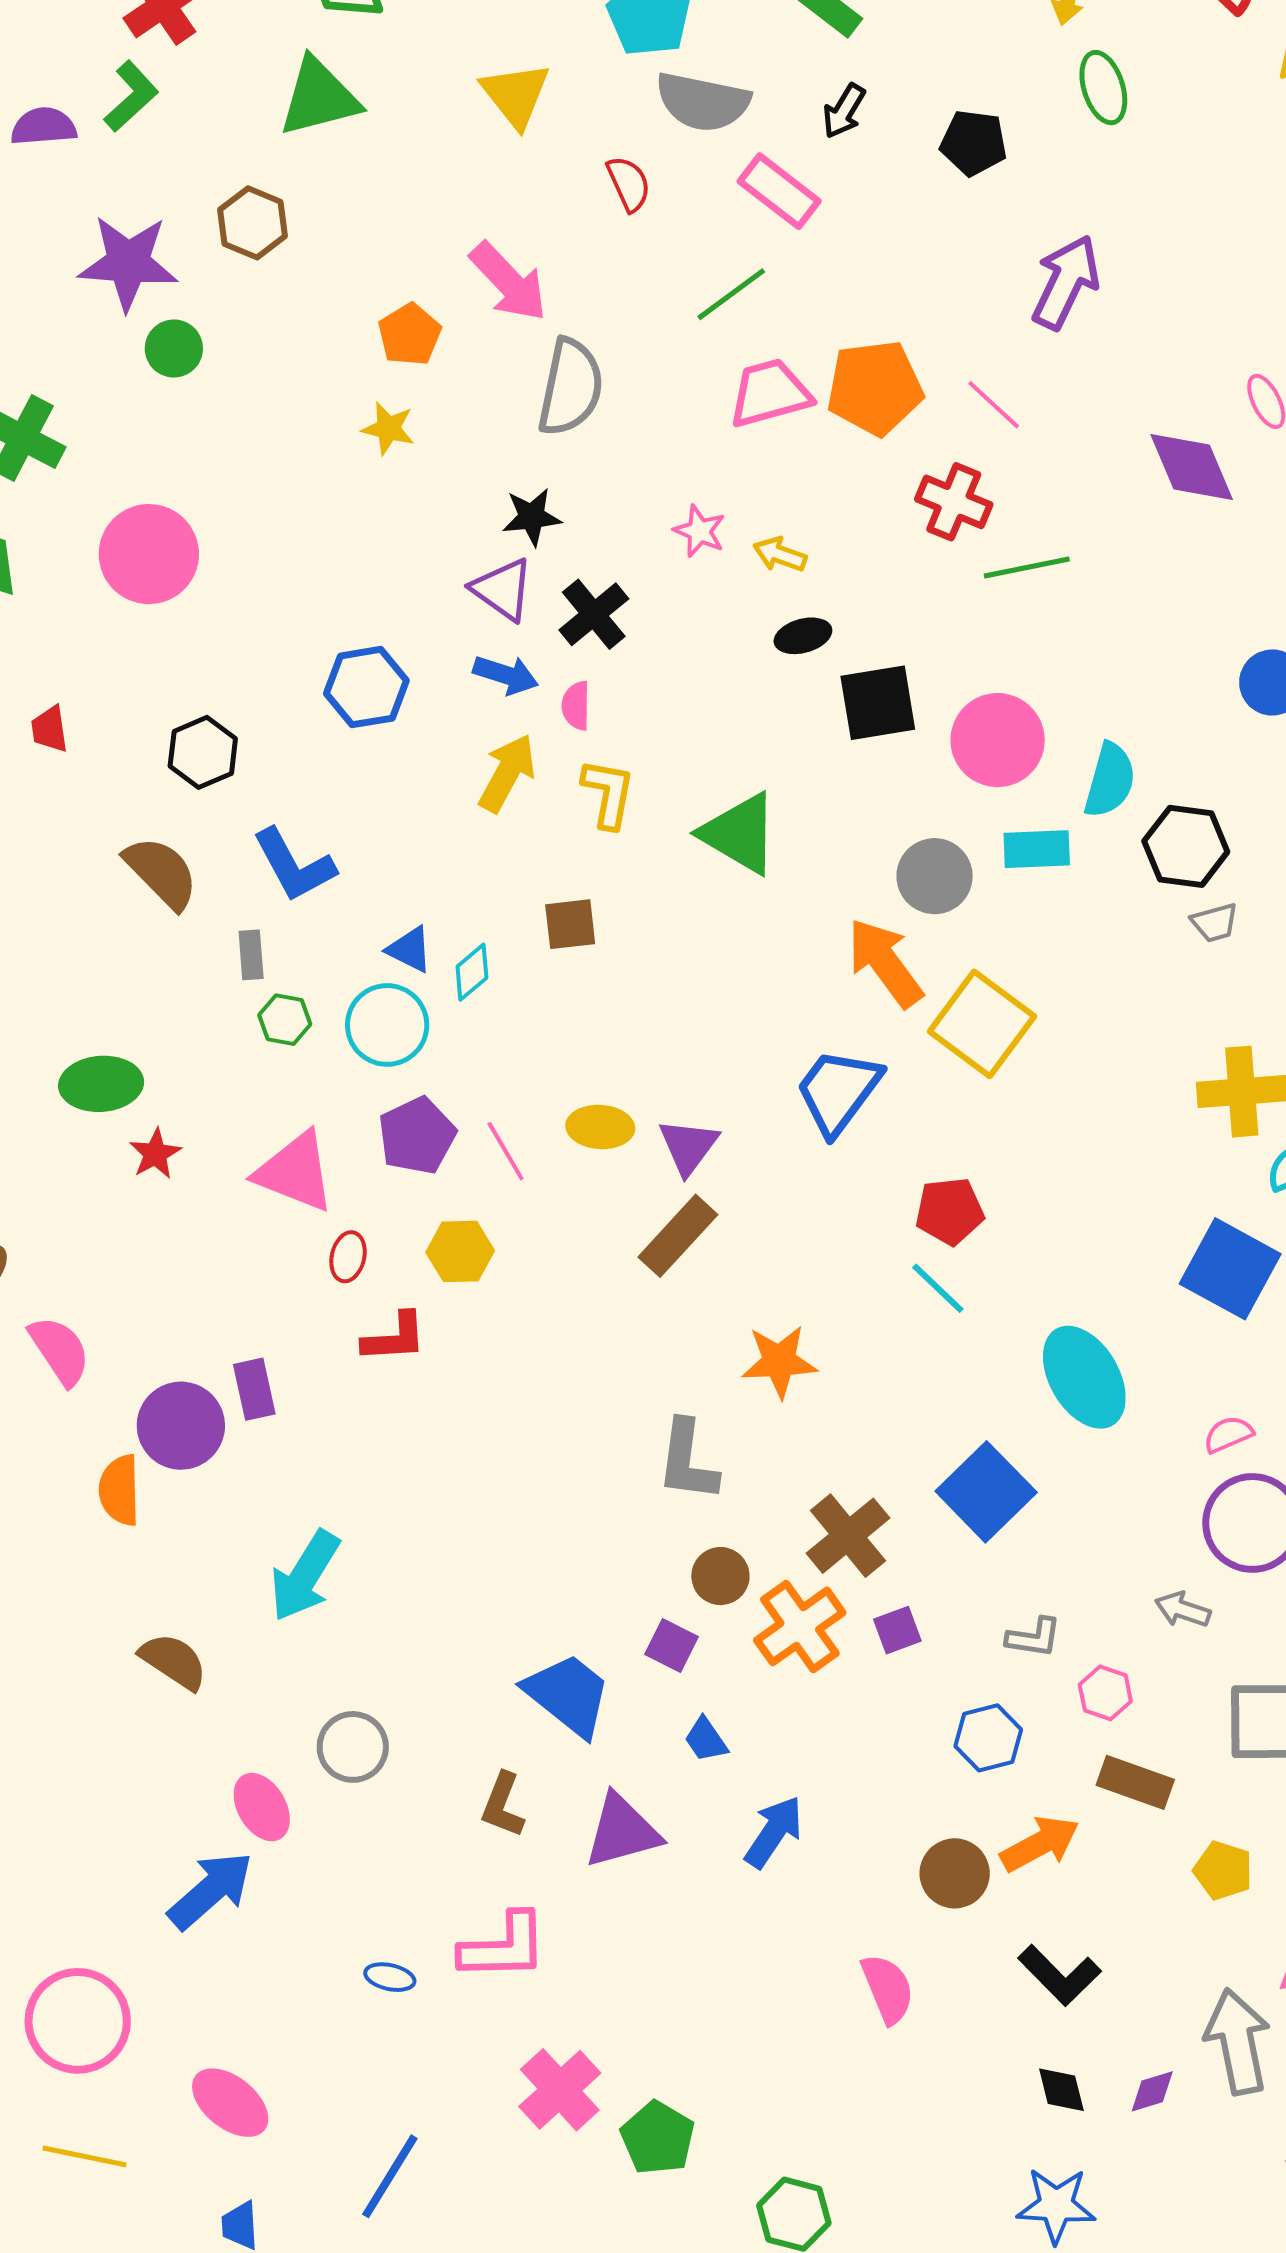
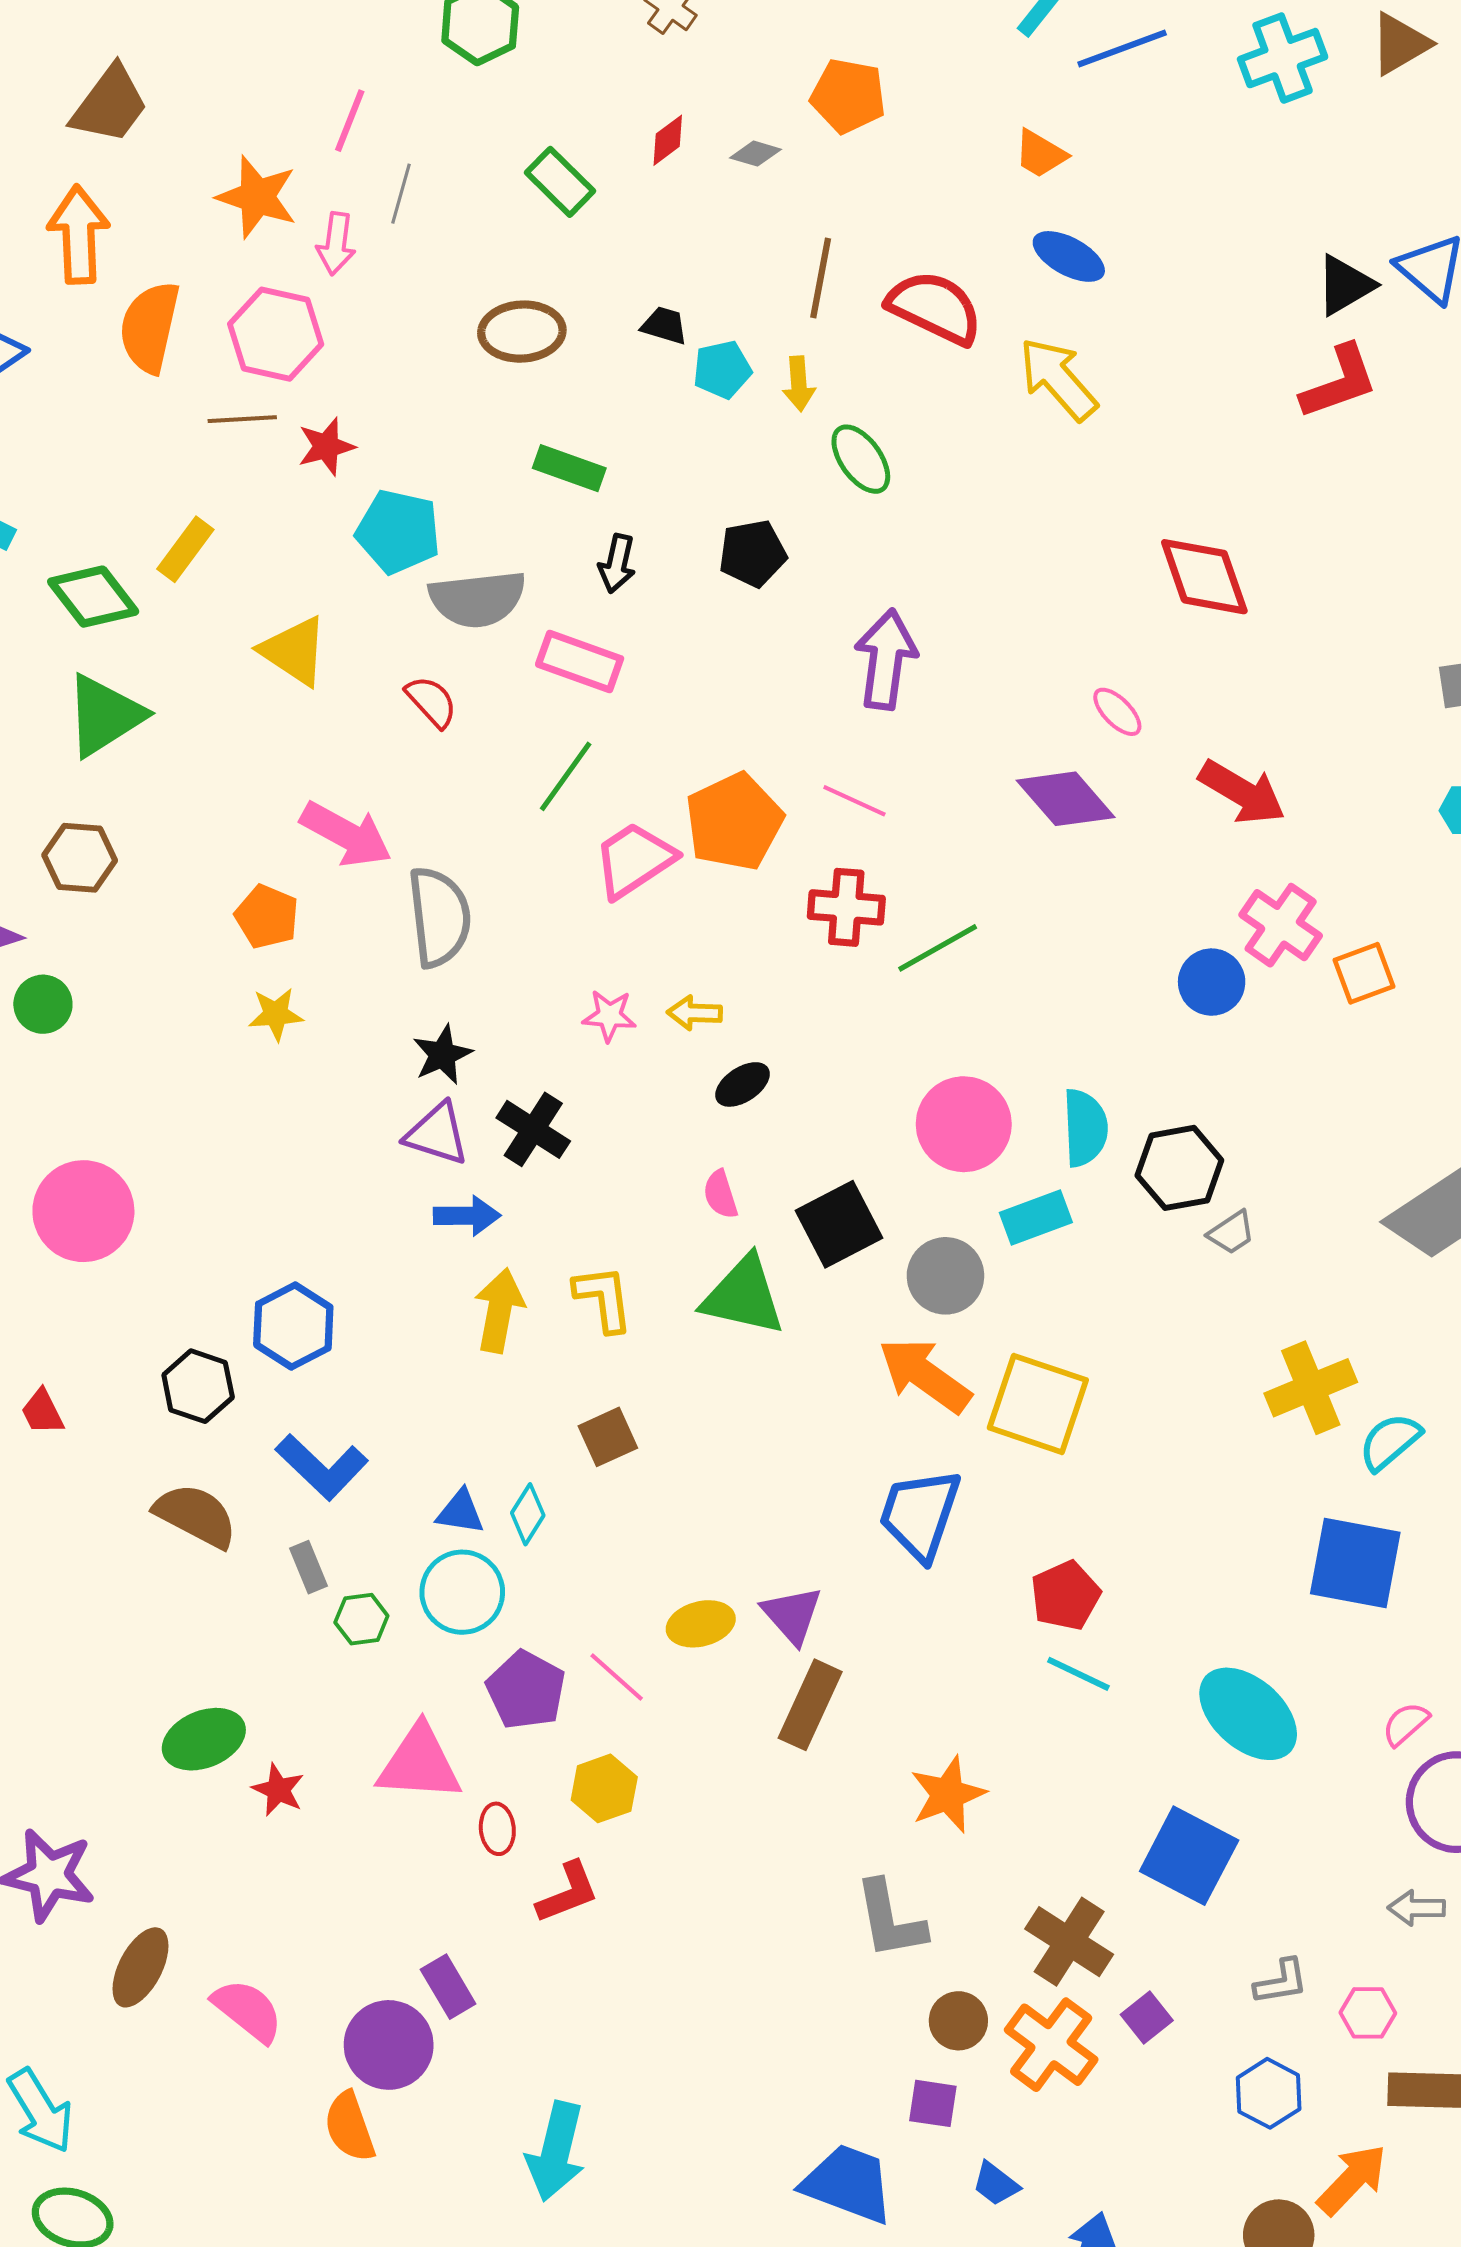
blue hexagon: (366, 687) -> (293, 1326), moved
black square: (878, 703) -> (839, 1224), moved
pink semicircle: (576, 706) -> (720, 1194), moved

